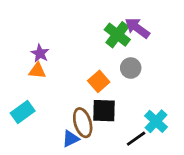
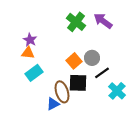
green cross: (117, 35) -> (76, 22), moved
gray circle: (131, 68) -> (92, 58), moved
cyan rectangle: (23, 112) -> (34, 73), moved
black line: (136, 139) -> (102, 73), moved

